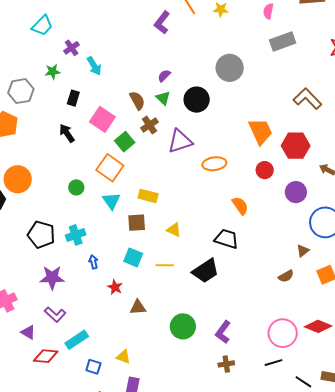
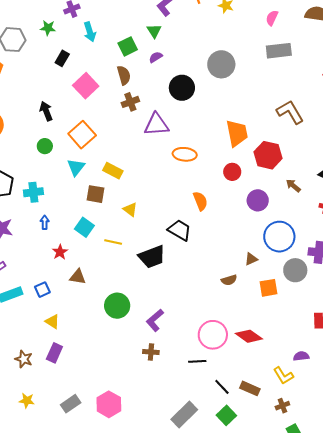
green triangle: (163, 98) -> (154, 31), moved
black arrow: (67, 133) -> (46, 111), moved
green square: (125, 142) -> (128, 46), moved
blue square: (93, 367) -> (42, 290), moved, turned 35

